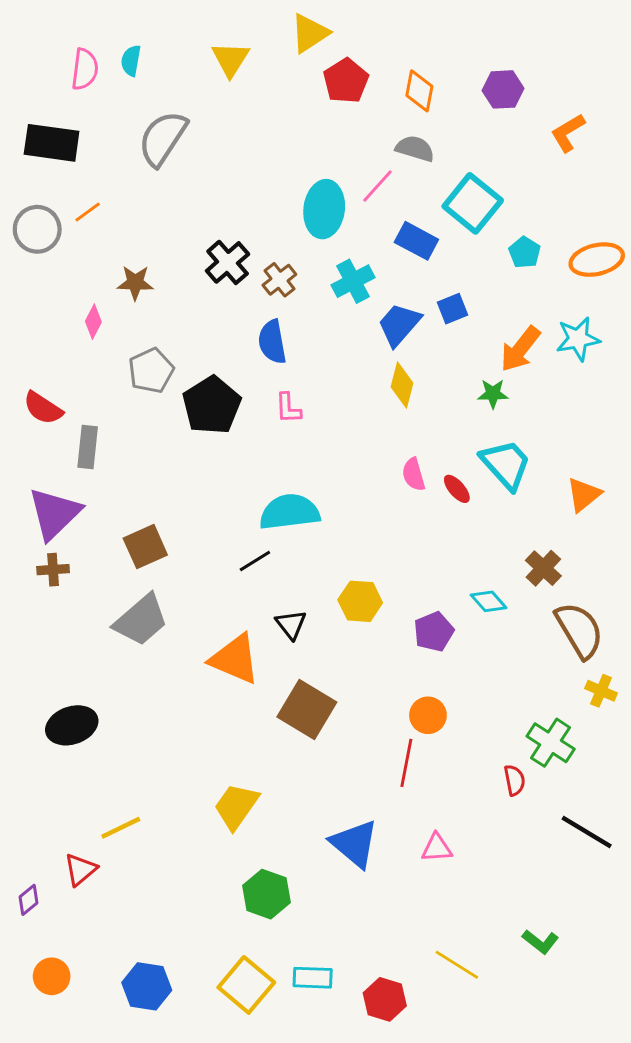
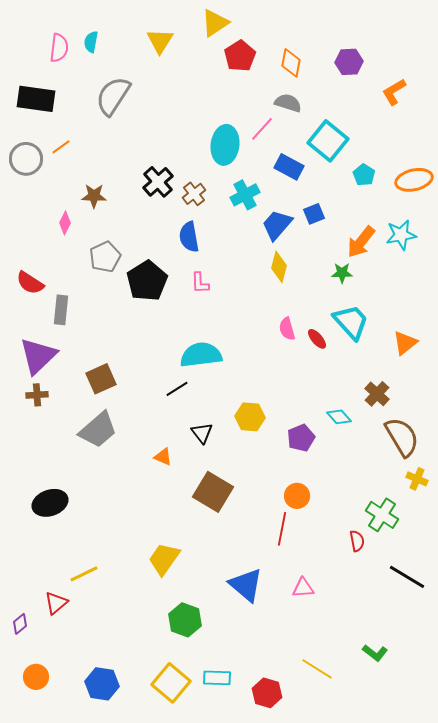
orange triangle: (235, 659) -> (163, 457), size x0.5

